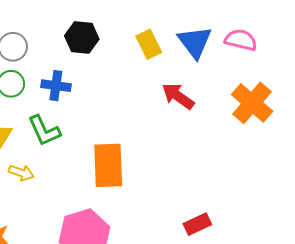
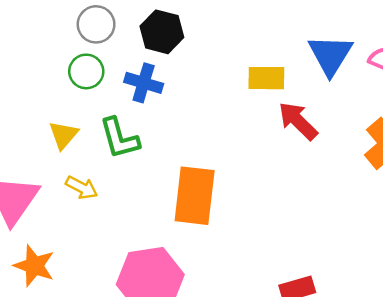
black hexagon: (82, 38) -> (162, 32), moved
yellow rectangle: (149, 44) -> (266, 78), moved, turned -72

